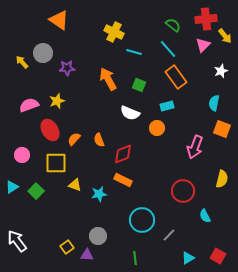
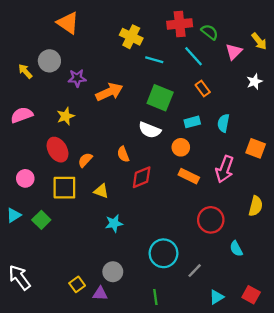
red cross: (206, 19) -> (180, 24), moved
green semicircle: (173, 25) -> (210, 32), moved
orange rectangle: (176, 77) -> (203, 89), size x0.6
orange arrow: (108, 79) -> (109, 92), moved, turned 95
green square: (139, 85) -> (160, 98), size x1.6
cyan semicircle: (214, 103) -> (223, 123), moved
pink semicircle: (29, 105) -> (22, 115), moved
orange semicircle: (99, 140) -> (123, 154), moved
orange rectangle: (123, 180) -> (189, 176), moved
yellow triangle: (75, 185) -> (101, 191), moved

